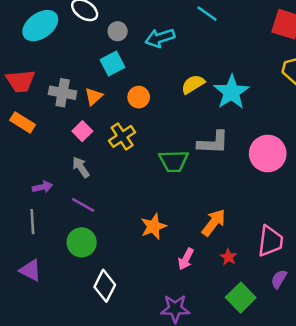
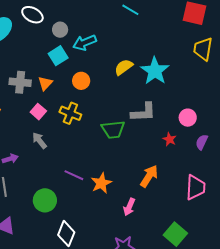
cyan arrow: (160, 38) -> (85, 43), moved
yellow cross: (122, 136) -> (70, 113), turned -30
pink circle: (268, 154) -> (188, 118), size x0.6
purple line: (83, 205) -> (74, 175), moved
red star: (229, 257) -> (170, 139), moved
purple semicircle: (279, 279) -> (202, 142), moved

